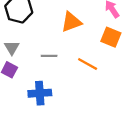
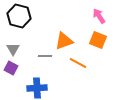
orange triangle: (71, 22) -> (64, 41), moved

